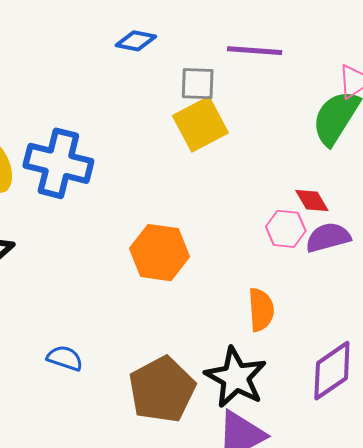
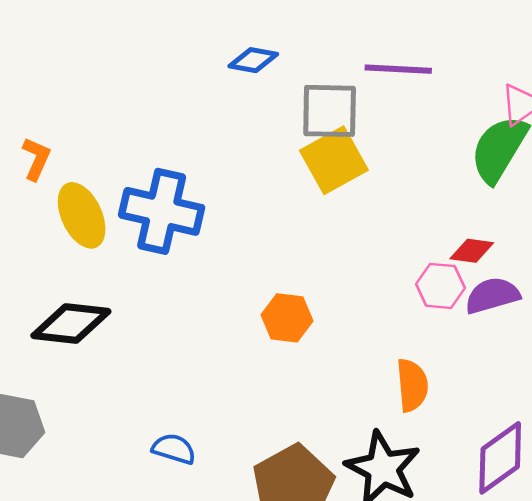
gray square: (198, 84) -> (330, 111), size x1.4
red diamond: (312, 200) -> (472, 251), turned -51
orange hexagon: (159, 253) -> (287, 318), size x0.7

